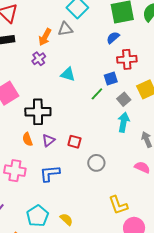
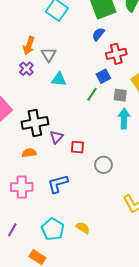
gray triangle: (65, 29) -> (49, 55), moved, turned -42
gray square: (124, 99) -> (120, 95), turned -32
orange semicircle: (28, 139) -> (29, 153), turned 112
purple triangle: (48, 140) -> (56, 137), moved

